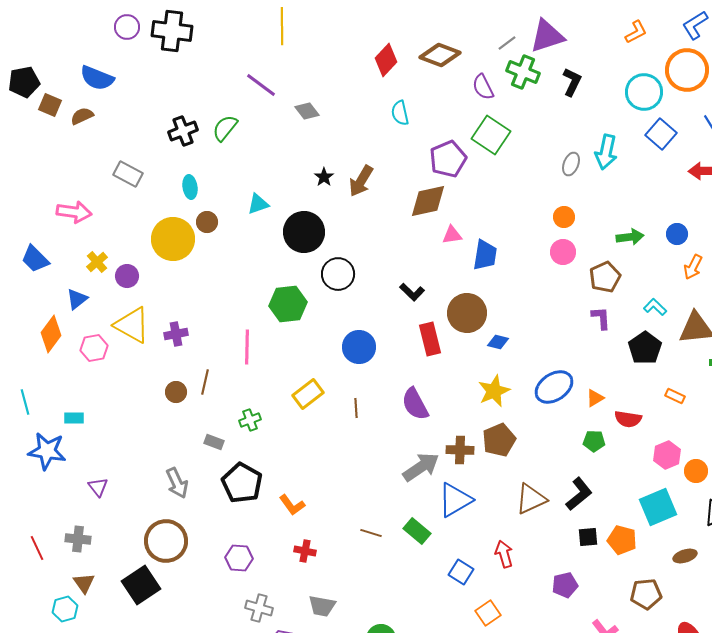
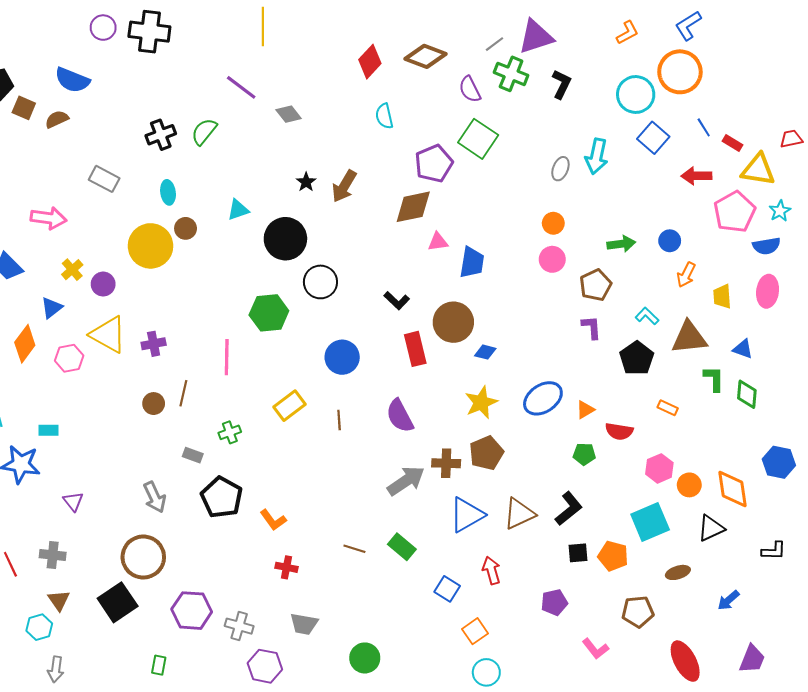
blue triangle: (455, 500) -> (467, 515), moved
purple hexagon: (239, 558) -> (192, 611), moved, size x1.4

